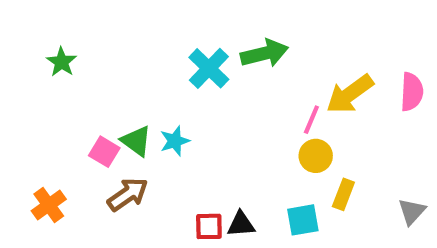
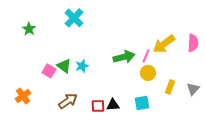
green arrow: (264, 53) -> (124, 57), moved
cyan cross: (209, 68) -> (74, 18), moved
brown arrow: (128, 194) -> (68, 101), moved
yellow rectangle: (343, 194) -> (170, 87), moved
gray triangle: (412, 211) -> (193, 89), moved

